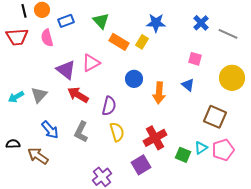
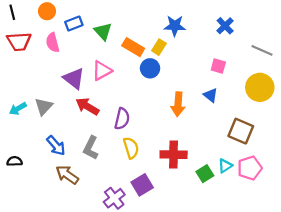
black line: (24, 11) -> (12, 12), moved
green triangle: (101, 21) -> (103, 31), moved
gray line: (228, 34) -> (262, 50), moved
blue circle: (134, 79) -> (150, 68), moved
red cross: (155, 138) -> (174, 155), turned 30
green square: (183, 155) -> (205, 174), turned 35
brown arrow: (38, 156) -> (67, 175), moved
purple square: (141, 165) -> (142, 185), moved

